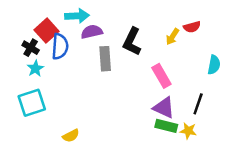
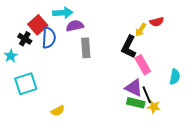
black L-shape: (132, 42) -> (129, 47), moved
cyan semicircle: (214, 65) -> (175, 77), moved
cyan star: (35, 68) -> (11, 56), moved
pink rectangle: (161, 76) -> (143, 65), moved
black line: (198, 104) -> (147, 95), moved, turned -42

